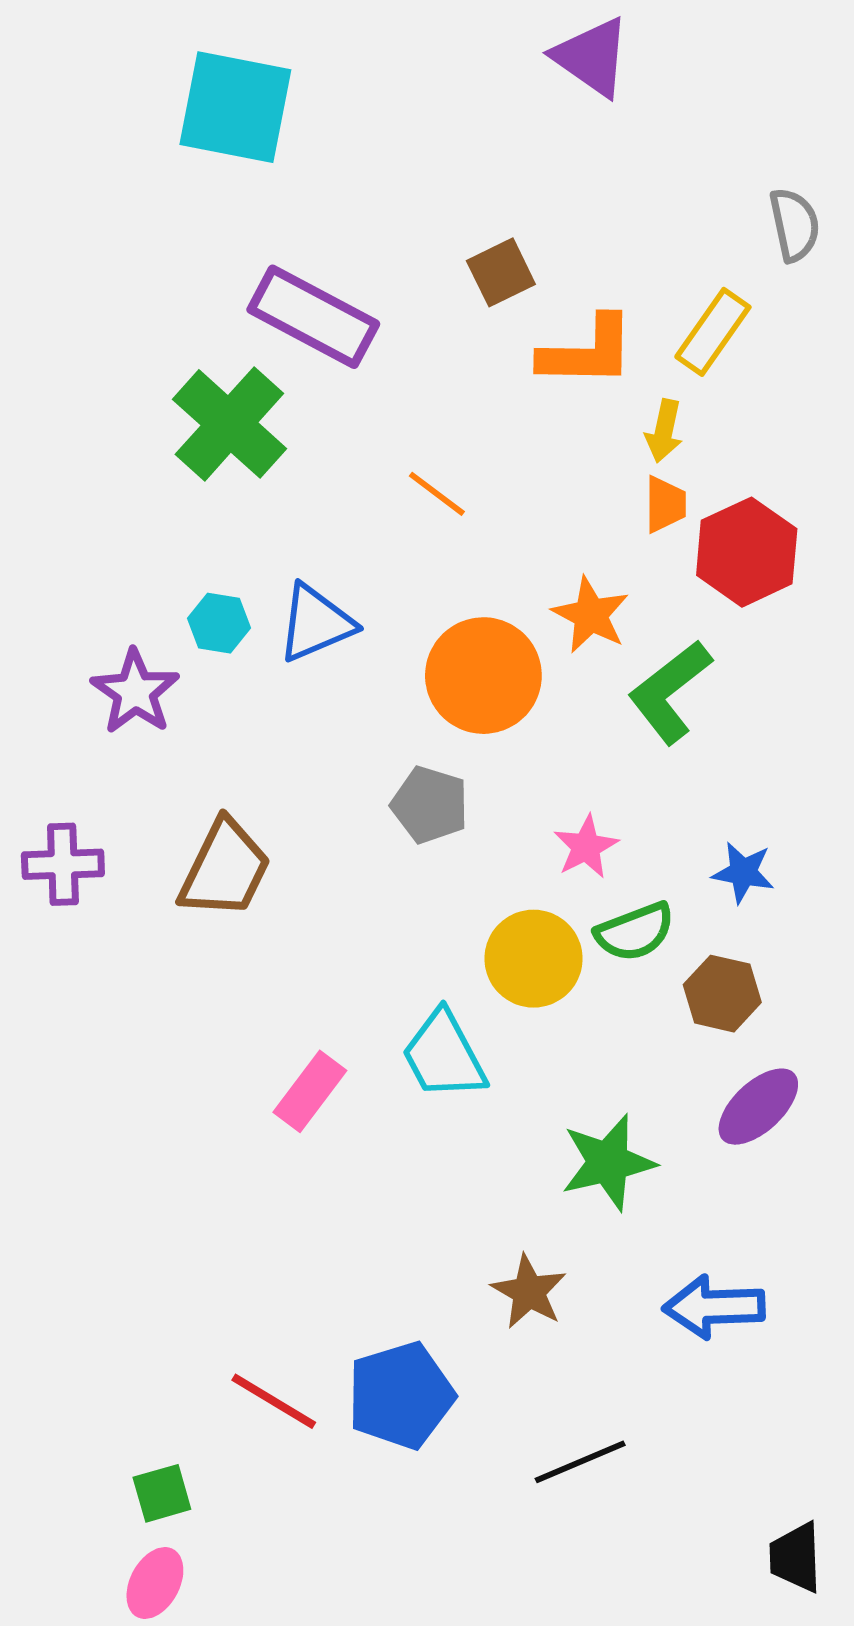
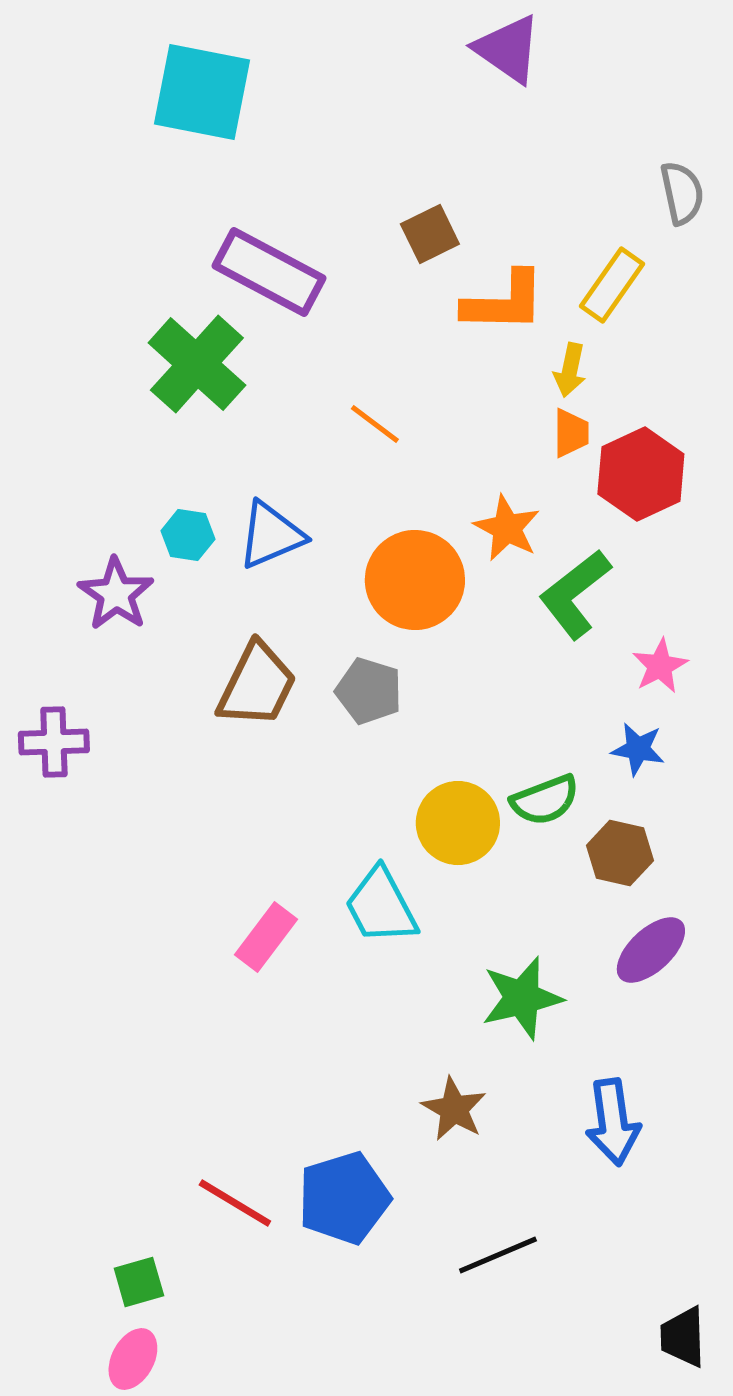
pink star: (586, 847) -> (660, 666), moved
brown trapezoid: (225, 869) -> (257, 685), moved
blue arrow: (714, 1307) -> (613, 1122), turned -96

